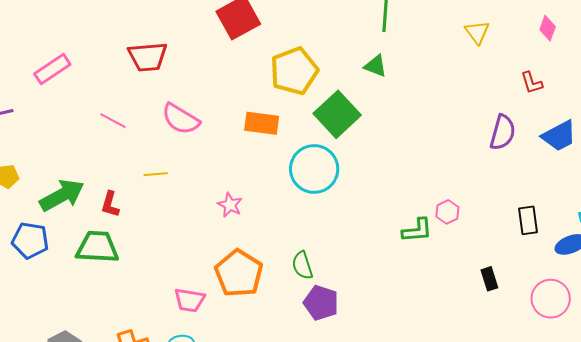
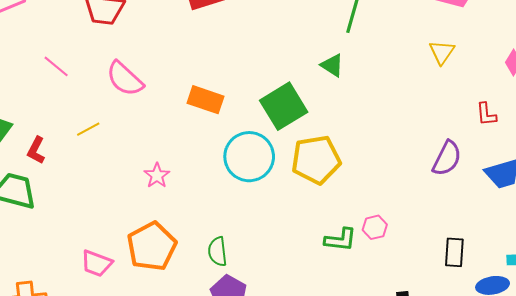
yellow pentagon: (294, 71) -> (316, 160), moved
yellow line: (156, 174) -> (88, 129), turned -35

